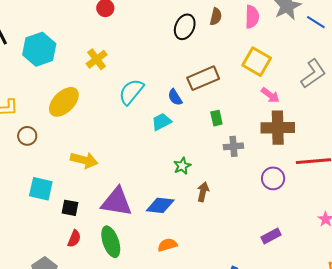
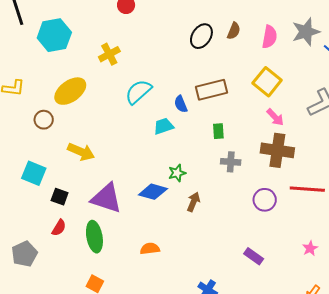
brown circle: (27, 136) -> (44, 120), moved
blue diamond: (160, 205) -> (153, 192), moved
purple rectangle: (271, 236) -> (254, 256), turned 54

